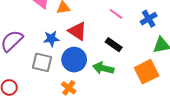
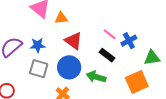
pink line: (116, 14) -> (110, 34), moved
blue cross: (149, 19) -> (129, 41), moved
blue star: (51, 39) -> (38, 45), moved

